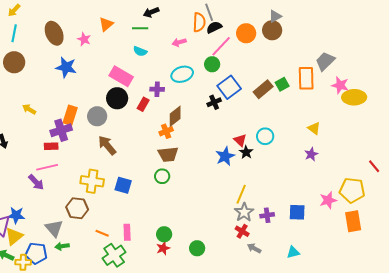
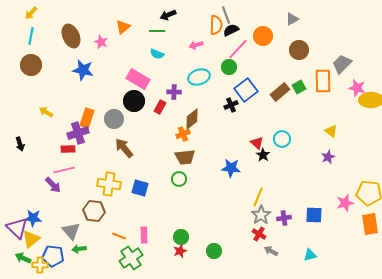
brown circle: (272, 30) -> (299, 50), moved
blue star: (225, 156) -> (231, 168), moved, turned 30

